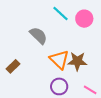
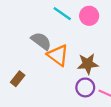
orange triangle: (59, 59) -> (58, 55), moved
purple circle: (59, 86) -> (85, 87), moved

